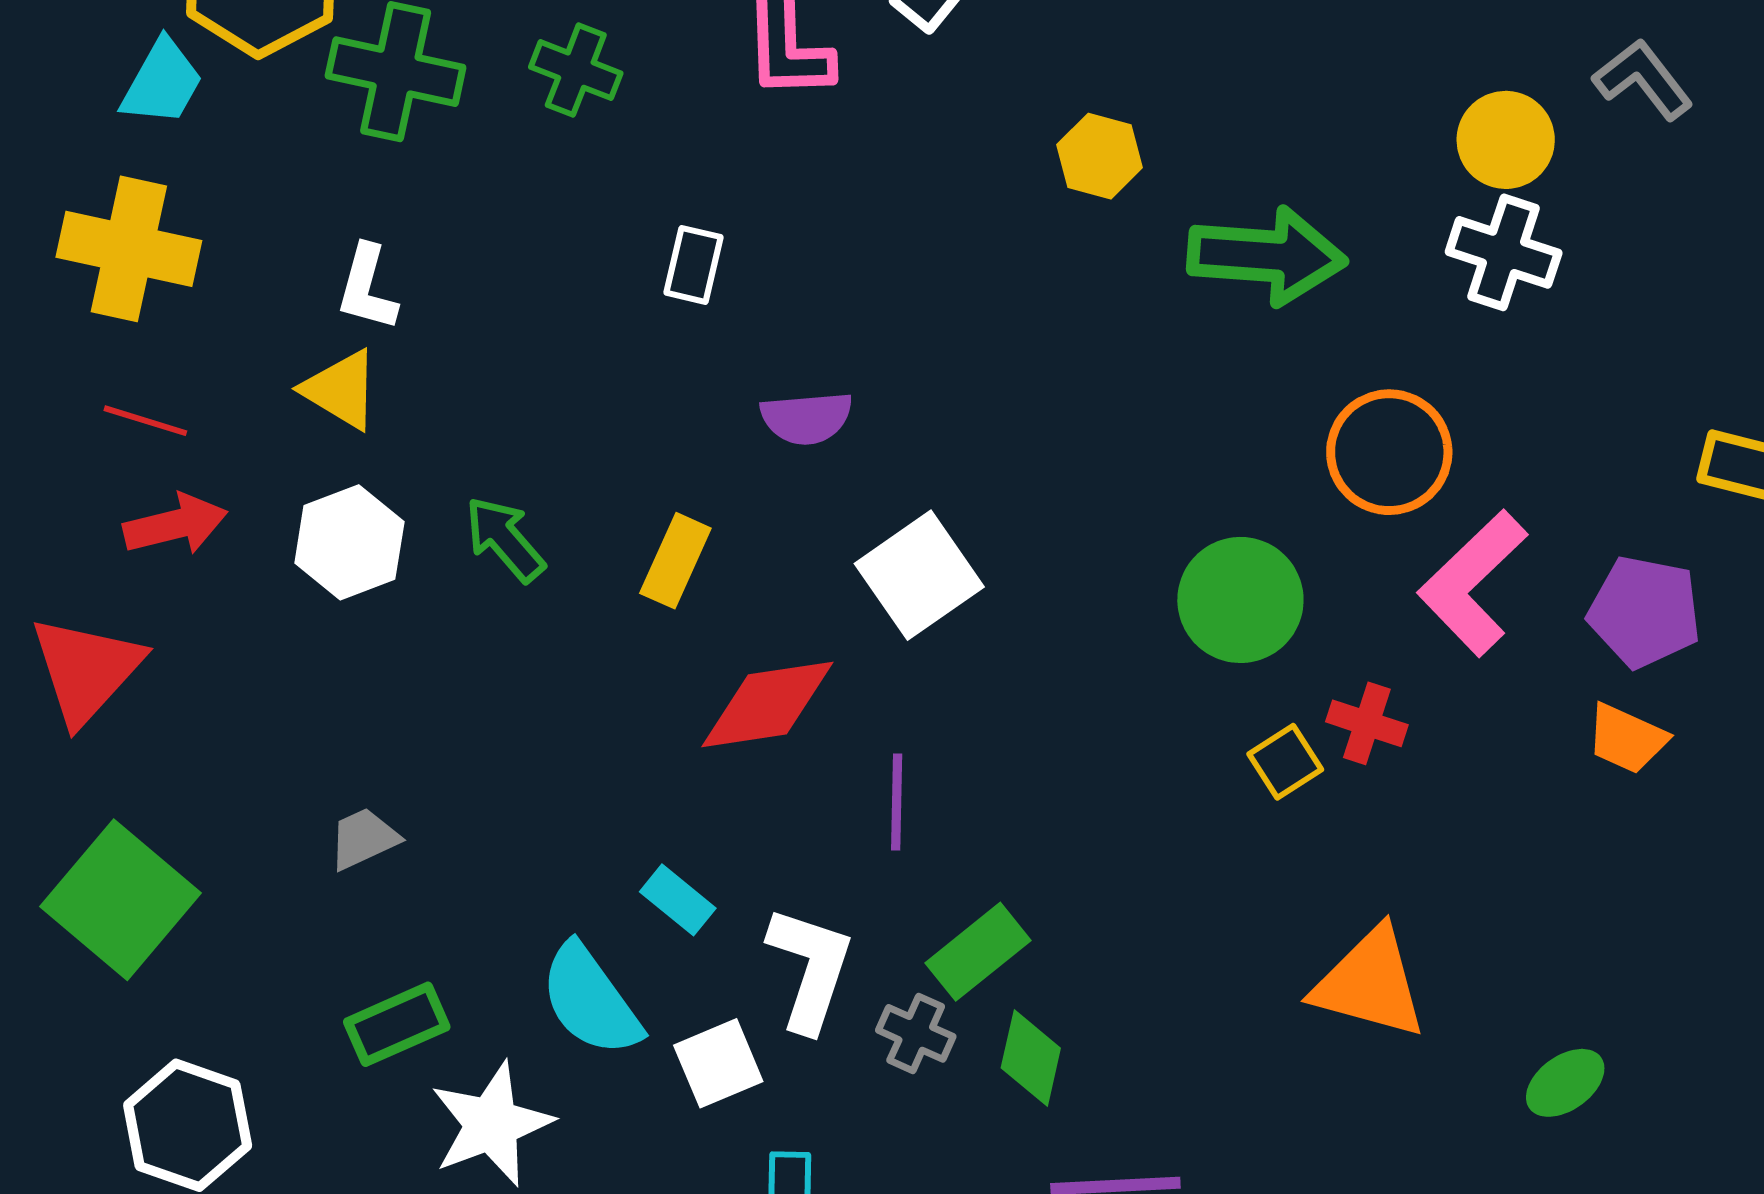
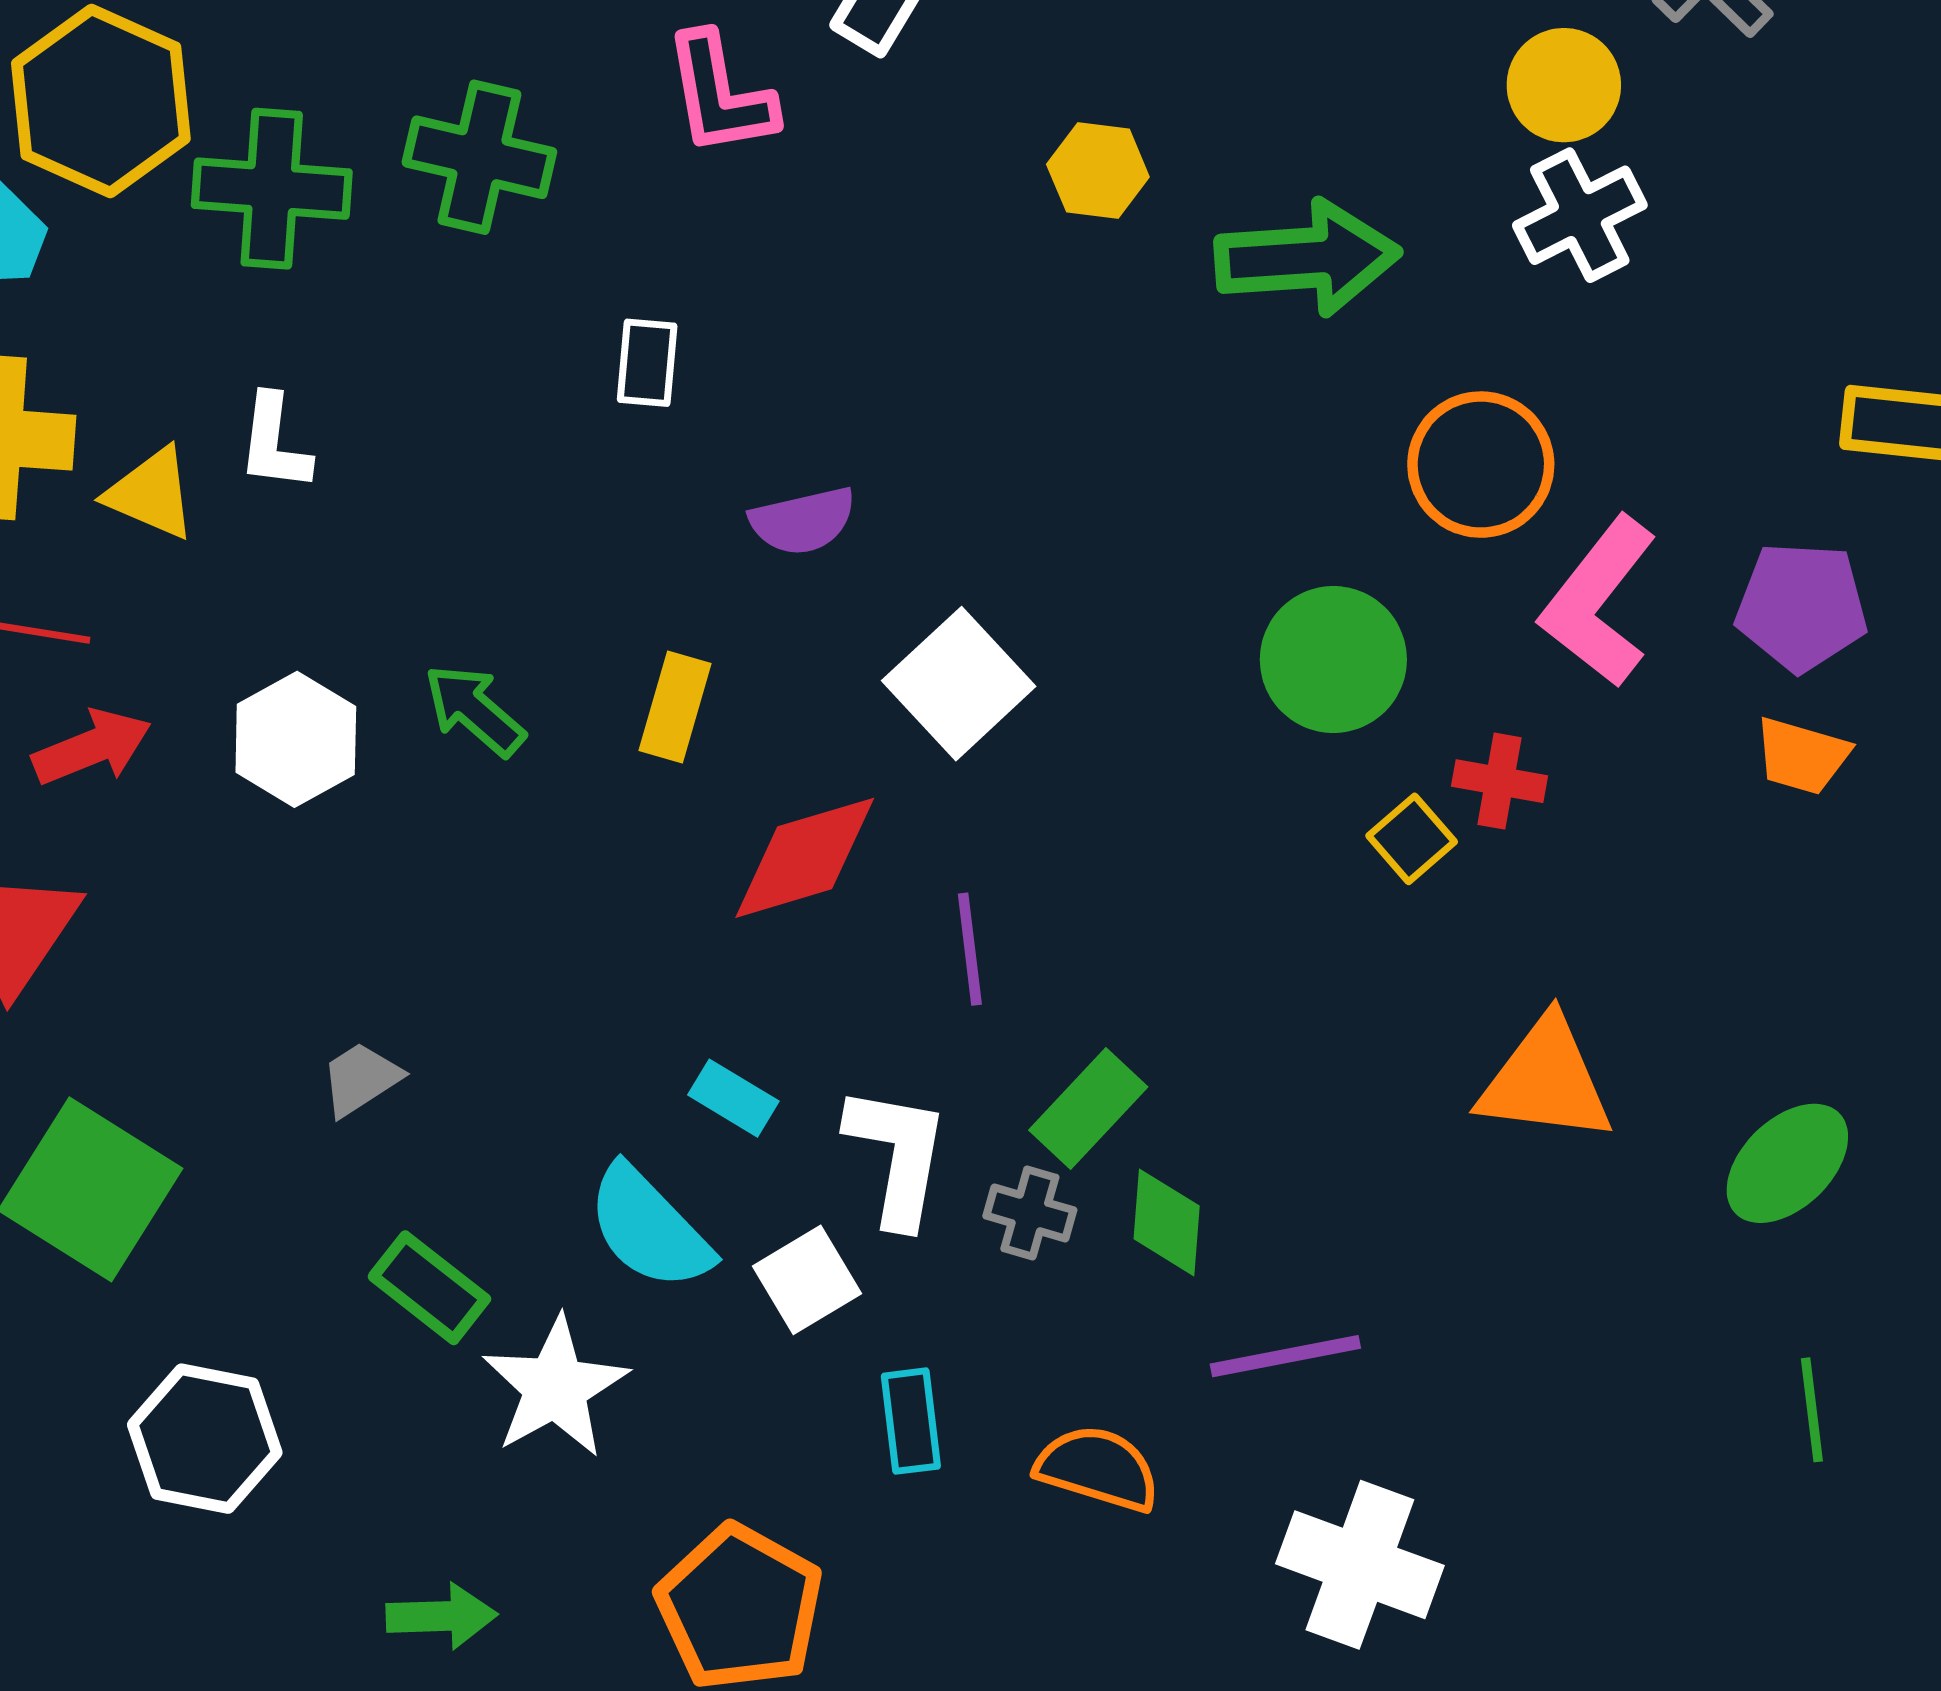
green cross: (576, 70) -> (479, 157), size x1.4
white cross: (1504, 252) -> (1580, 215), turned -37
yellow triangle: (341, 390) -> (151, 493), moved
green rectangle: (397, 1024) -> (429, 1288), turned 70
green ellipse: (1565, 1083) -> (1787, 1163), size x1.4

